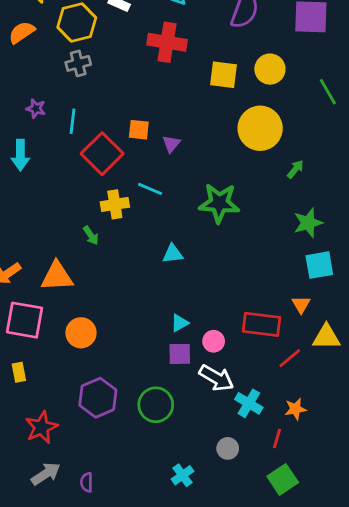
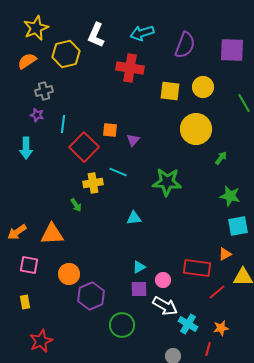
gray cross: (78, 63) -> (44, 91), moved
green star: (308, 223) -> (230, 196), turned 30
orange triangle: (301, 305) -> (225, 254), turned 32
pink square: (25, 320) -> (29, 265), size x0.7
purple hexagon: (98, 398) -> (91, 296), moved

